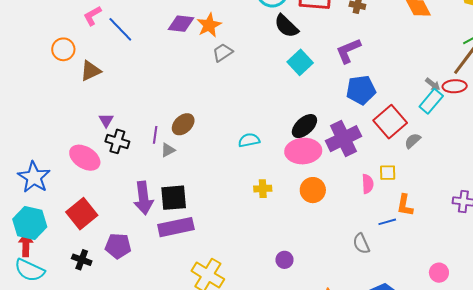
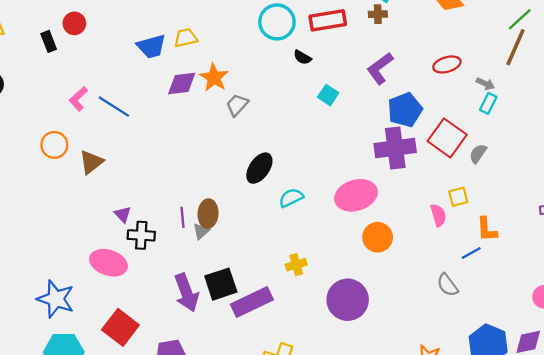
black semicircle: (286, 26) -> (302, 57), size x0.6
cyan square: (300, 62) -> (328, 95), size x0.7
red ellipse: (455, 86) -> (447, 64), moved
cyan rectangle: (431, 101) -> (488, 103), size x0.7
brown ellipse: (183, 124) -> (208, 214), moved, turned -30
black ellipse: (304, 126) -> (259, 168), moved
purple cross: (344, 139) -> (395, 148), moved, turned 32
yellow cross: (263, 189) -> (296, 265), moved
purple rectangle: (176, 227) -> (252, 302), moved
purple circle: (284, 260) -> (348, 300), moved, size x2.0

